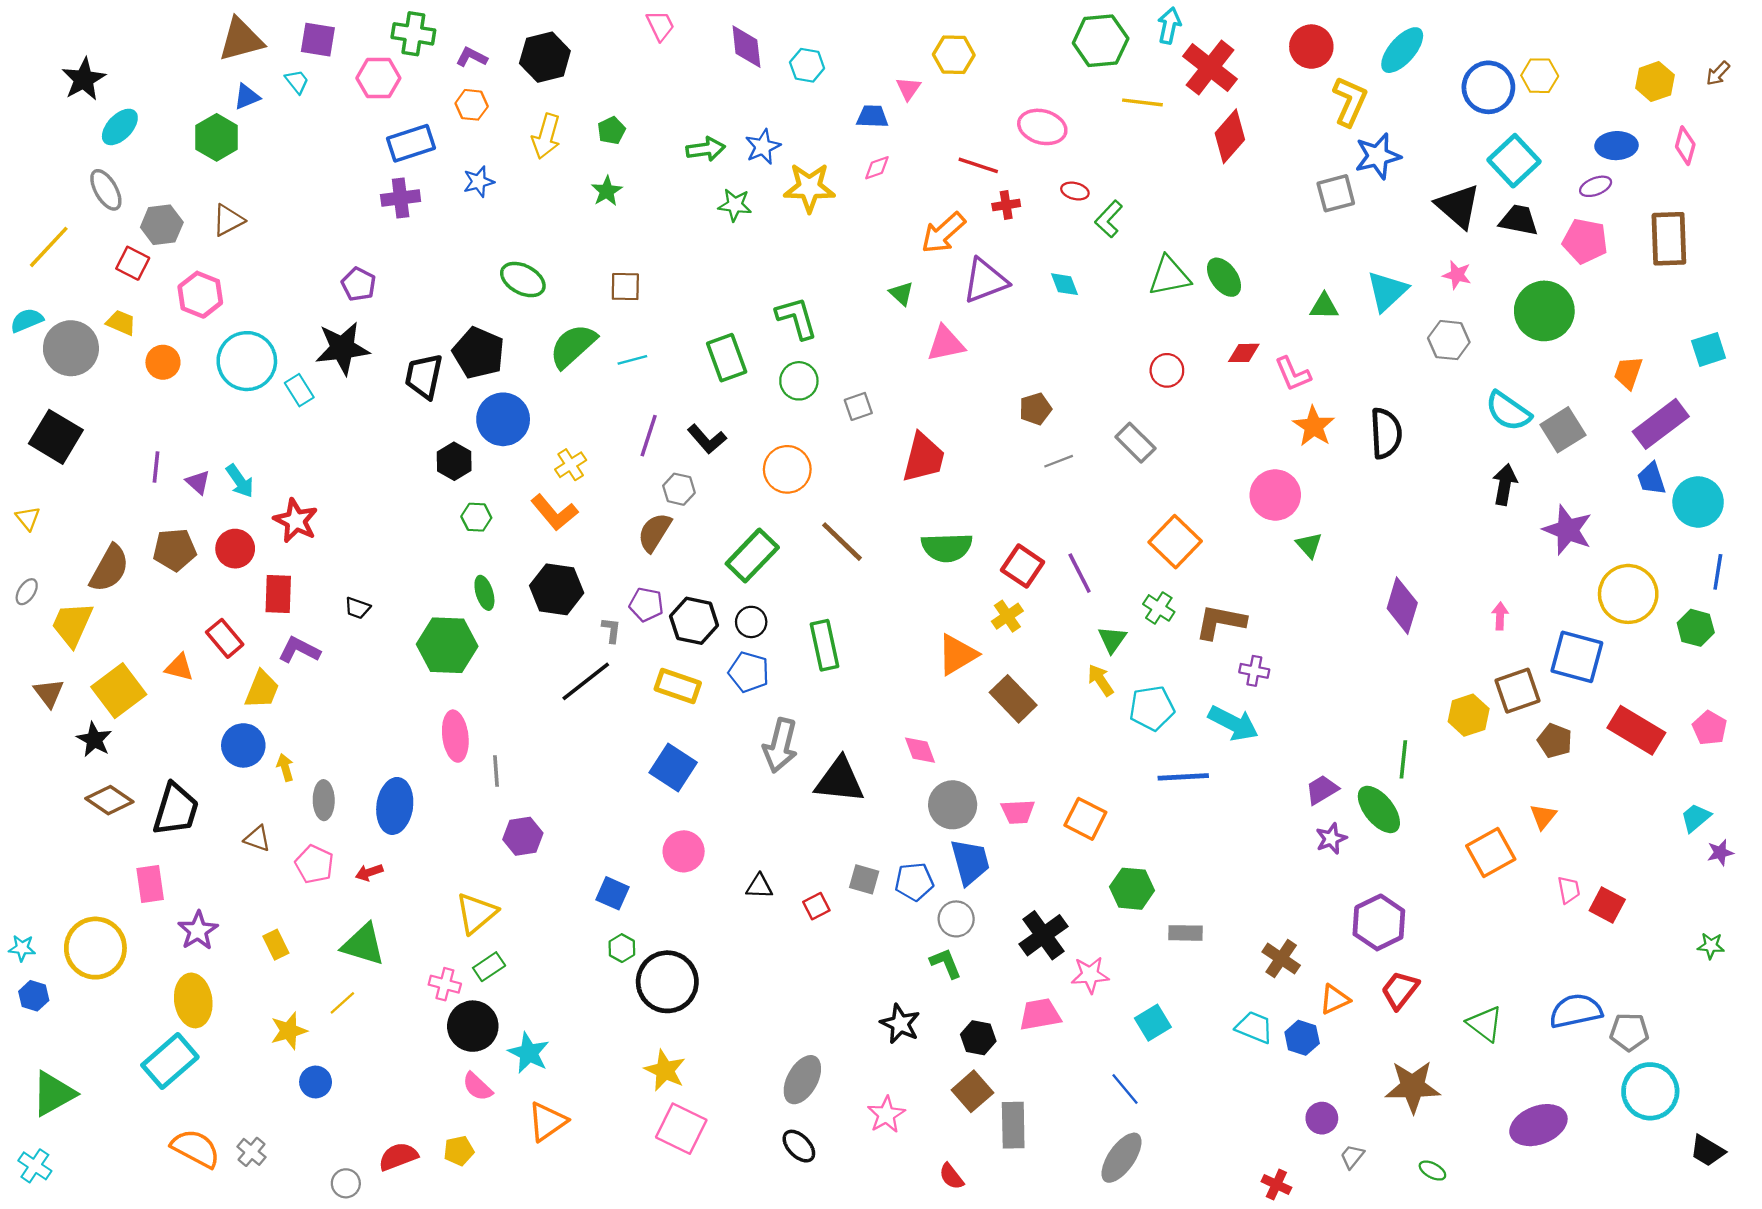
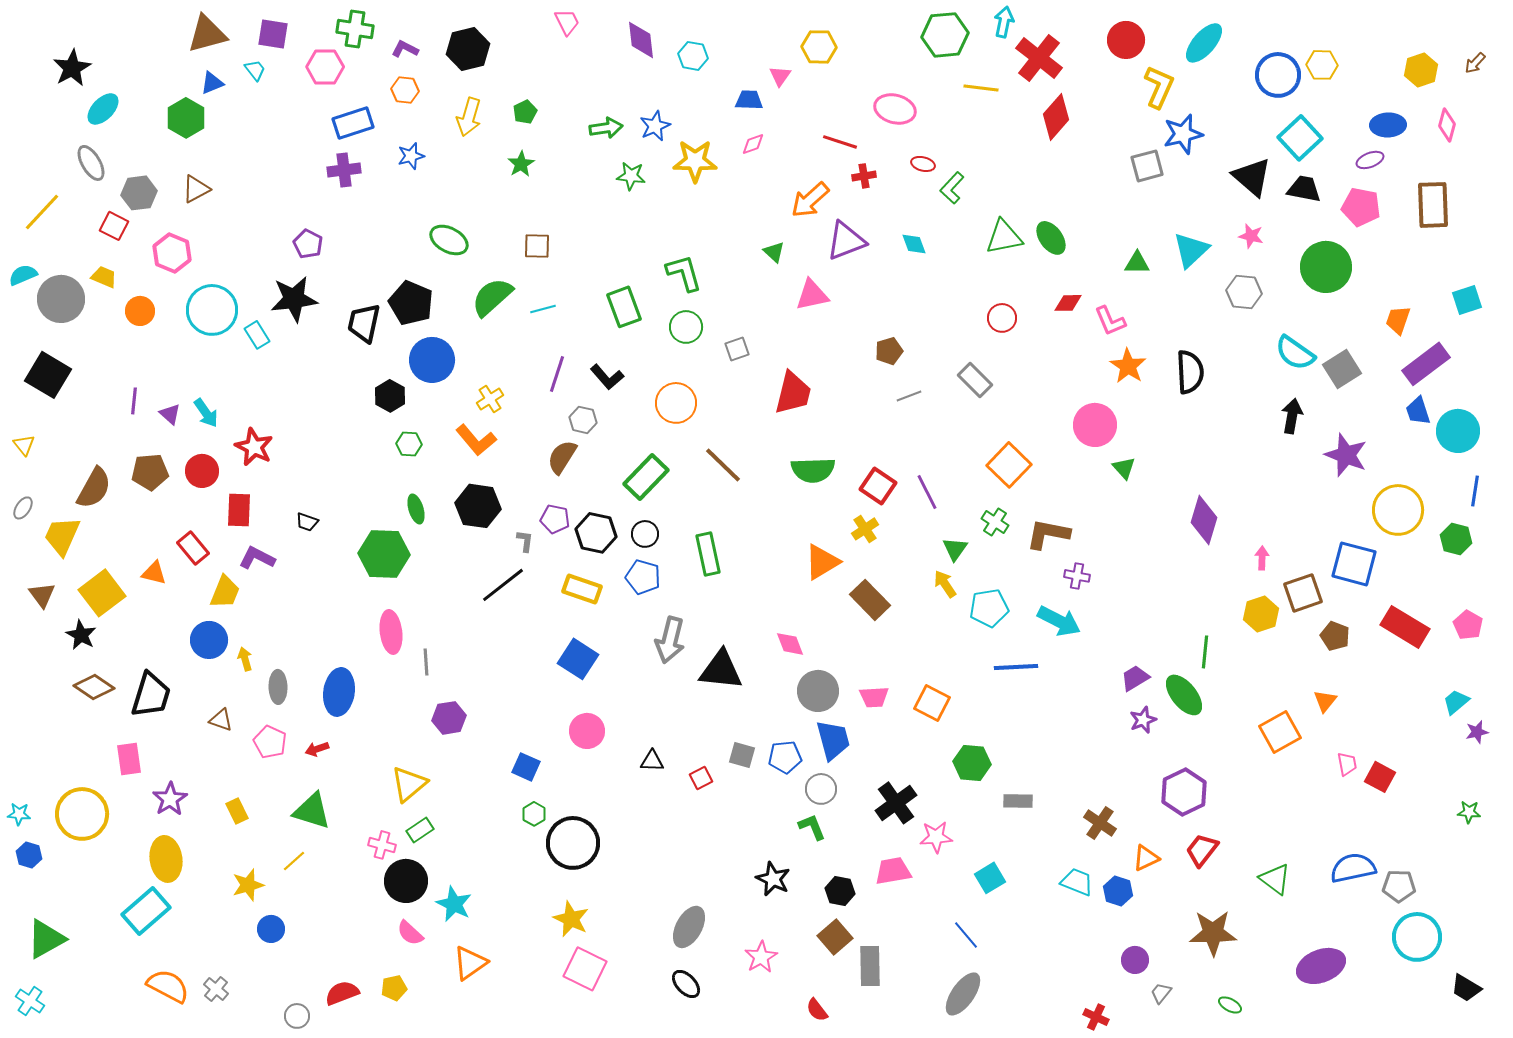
pink arrow: (1500, 616) -> (1262, 558), moved

